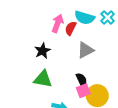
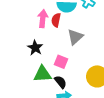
black semicircle: (82, 80) -> (61, 82), moved
pink square: (83, 91) -> (61, 62), moved, turned -32

